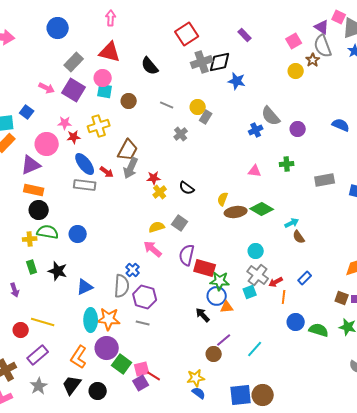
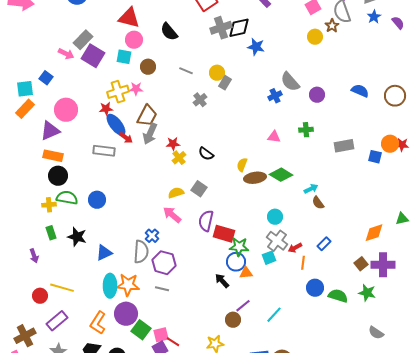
gray rectangle: (74, 62) -> (83, 40), moved
pink circle: (103, 78) -> (134, 40), moved
pink star: (65, 123) -> (136, 89), moved
red star: (74, 137) -> (106, 109), moved
blue ellipse: (85, 164) -> (116, 125), moved
brown square: (342, 298) -> (361, 264), turned 32

